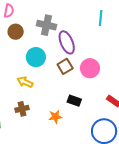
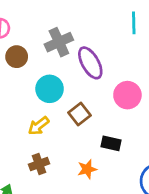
gray cross: (46, 25) -> (59, 42), turned -30
brown square: (65, 66) -> (80, 114), moved
yellow arrow: (25, 82) -> (39, 126), turned -56

